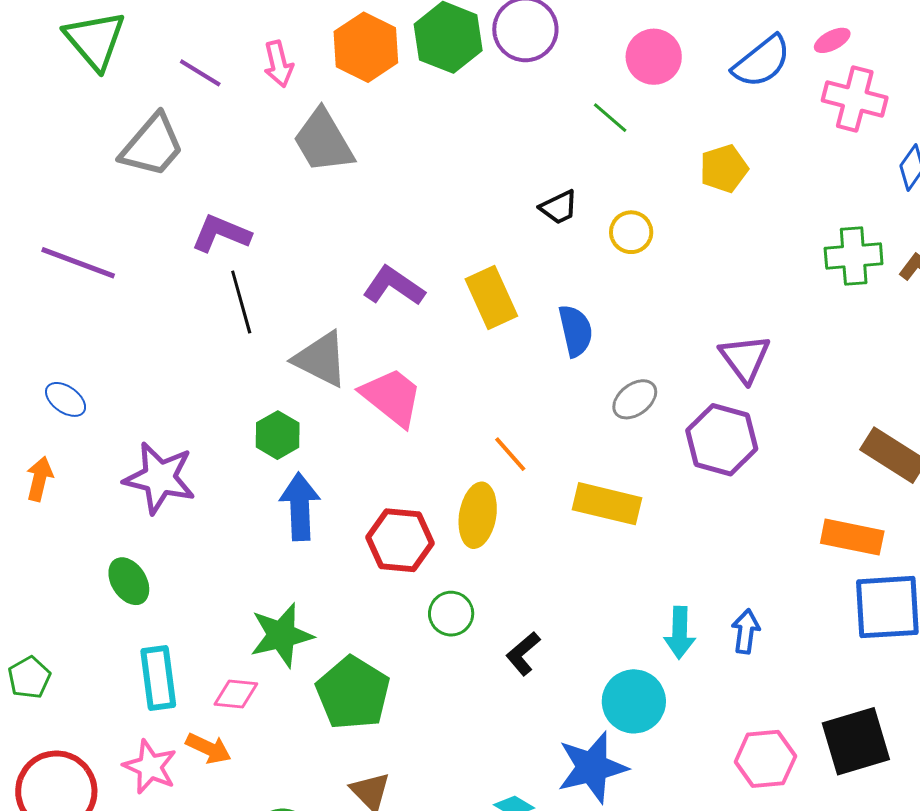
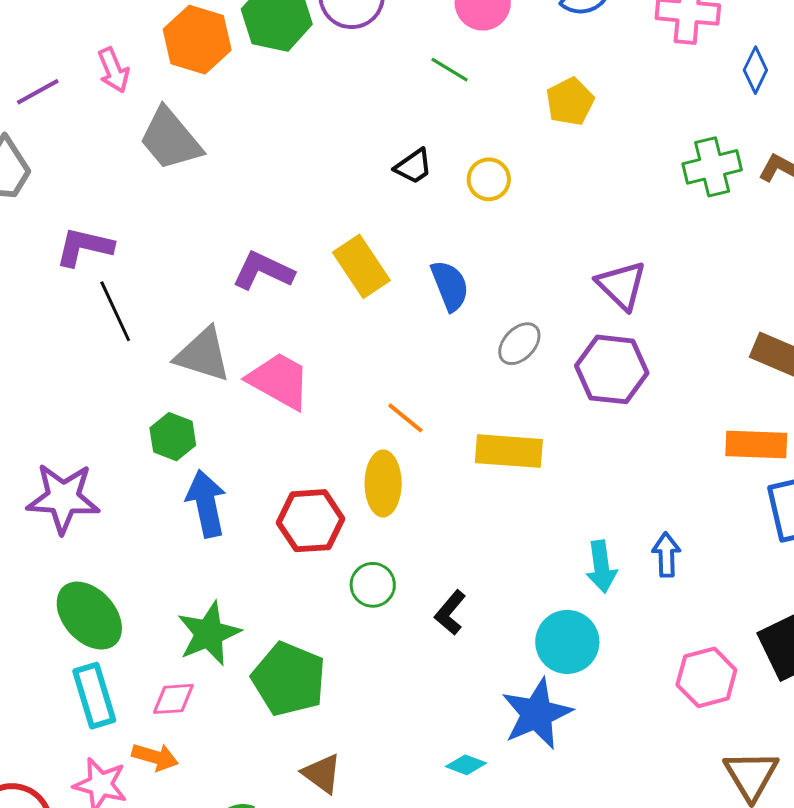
purple line: (200, 73) -> (38, 92), turned -51
green ellipse: (129, 581) -> (89, 616), moved, size x1.5

